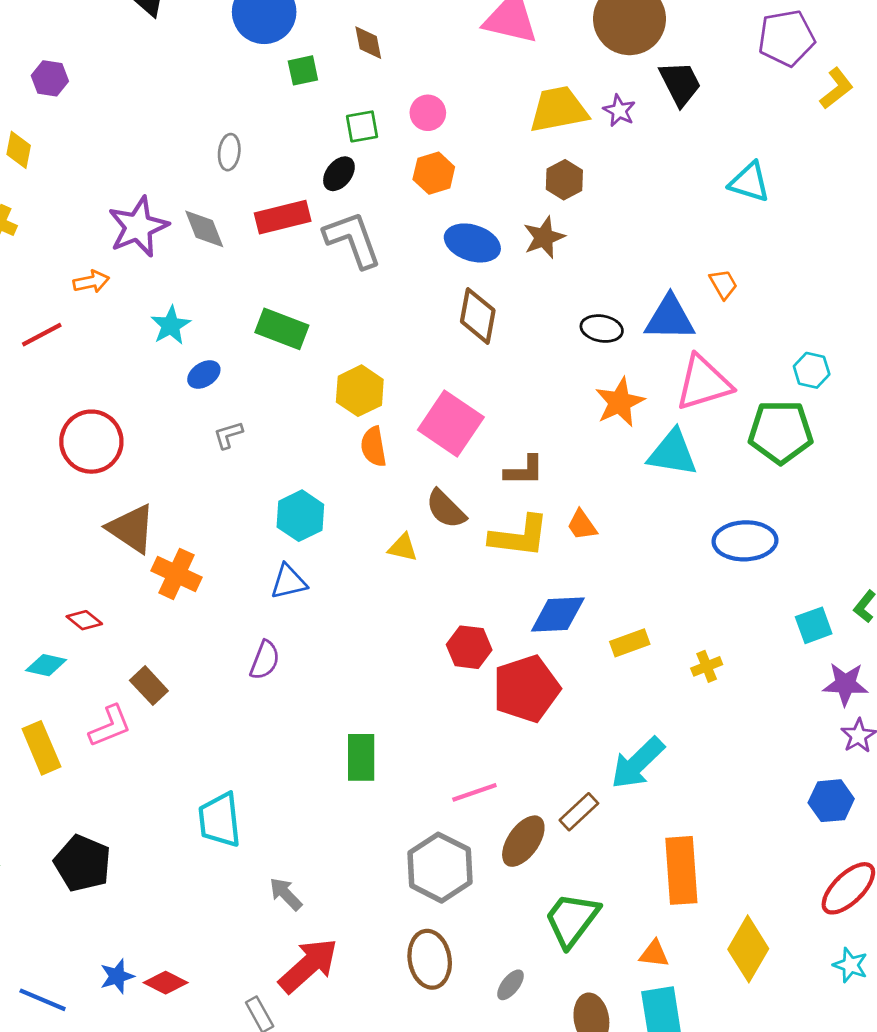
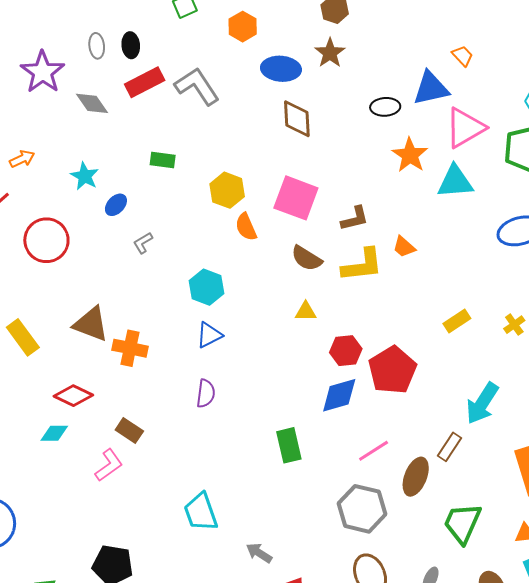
black ellipse: (339, 174) -> (131, 45), moved, turned -30
purple star: (138, 227) -> (43, 72), moved
green rectangle: (282, 329) -> (163, 160), size x0.7
red circle: (91, 442) -> (46, 240), moved
yellow triangle: (403, 548) -> (306, 312), moved
blue diamond: (558, 615) -> (339, 395), moved
red diamond: (84, 620) -> (73, 396), size x1.5
yellow rectangle: (41, 748) -> (23, 337), moved

